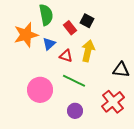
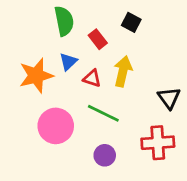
black square: (87, 21) -> (131, 22), moved
orange star: (26, 35) -> (36, 76), moved
black triangle: (121, 70) -> (169, 98), turned 48
red cross: (113, 102) -> (158, 143), turned 35

